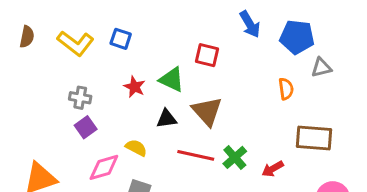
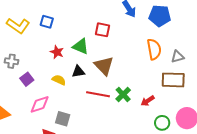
gray triangle: (321, 68) -> (178, 57), moved
orange semicircle: (286, 89) -> (154, 49), size x1.5
gray cross: (80, 98) -> (11, 61), moved
yellow semicircle: (136, 148) -> (59, 80), moved

